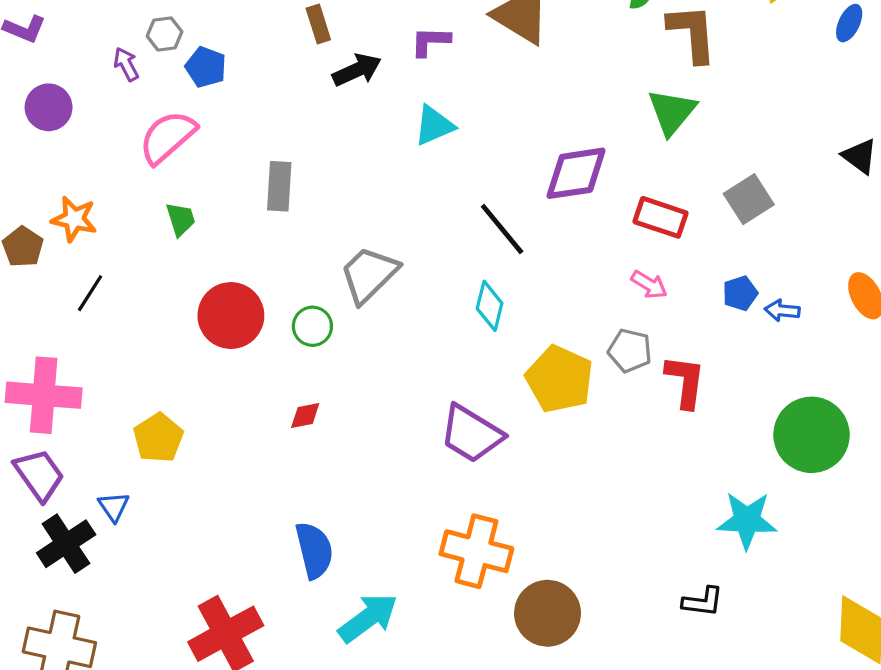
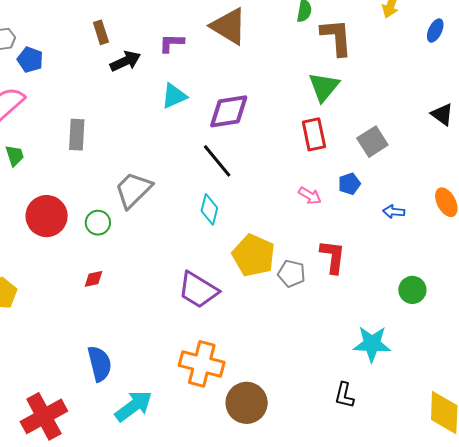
purple diamond: (576, 173) -> (229, 111), moved
red rectangle: (661, 217) -> (314, 134), moved, turned 60
blue pentagon: (740, 293) -> (349, 184), moved
gray pentagon: (630, 351) -> (292, 274), moved
green circle: (812, 435) -> (412, 290), size x0.6
black L-shape: (703, 602) -> (344, 395), turned 96

